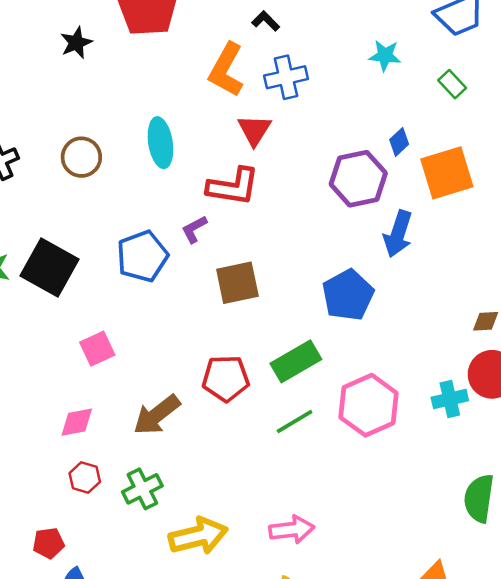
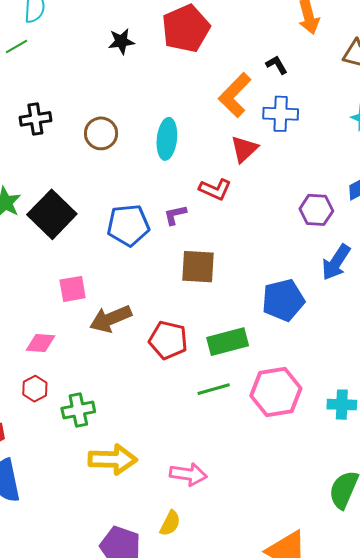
purple hexagon: (358, 179) -> (316, 210), size x0.7
red L-shape: (233, 187) -> (215, 189), size x0.7
brown arrow: (157, 415) -> (111, 319), moved

